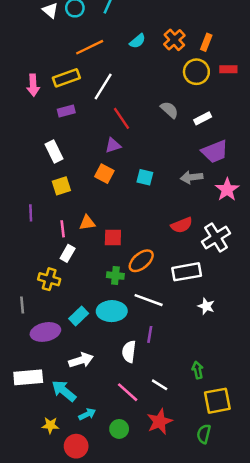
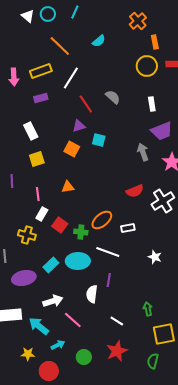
orange cross: (174, 40) -> (138, 21), moved
orange rectangle: (206, 42) -> (155, 42), turned -32
orange line: (90, 47) -> (60, 46), turned 70
gray semicircle: (169, 110) -> (113, 97), moved
white rectangle: (203, 118) -> (152, 104), turned -72
cyan square: (145, 177) -> (99, 140), moved
gray arrow: (192, 177) -> (143, 152), turned 78
orange triangle: (87, 223) -> (68, 187), moved
red square: (113, 237) -> (60, 225), moved, turned 35
white rectangle: (187, 272) -> (128, 228), moved, size x0.6
pink line: (128, 392) -> (73, 320), moved

